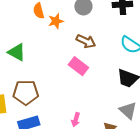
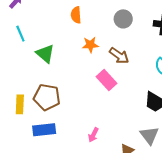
orange star: (56, 21) -> (90, 45), moved

